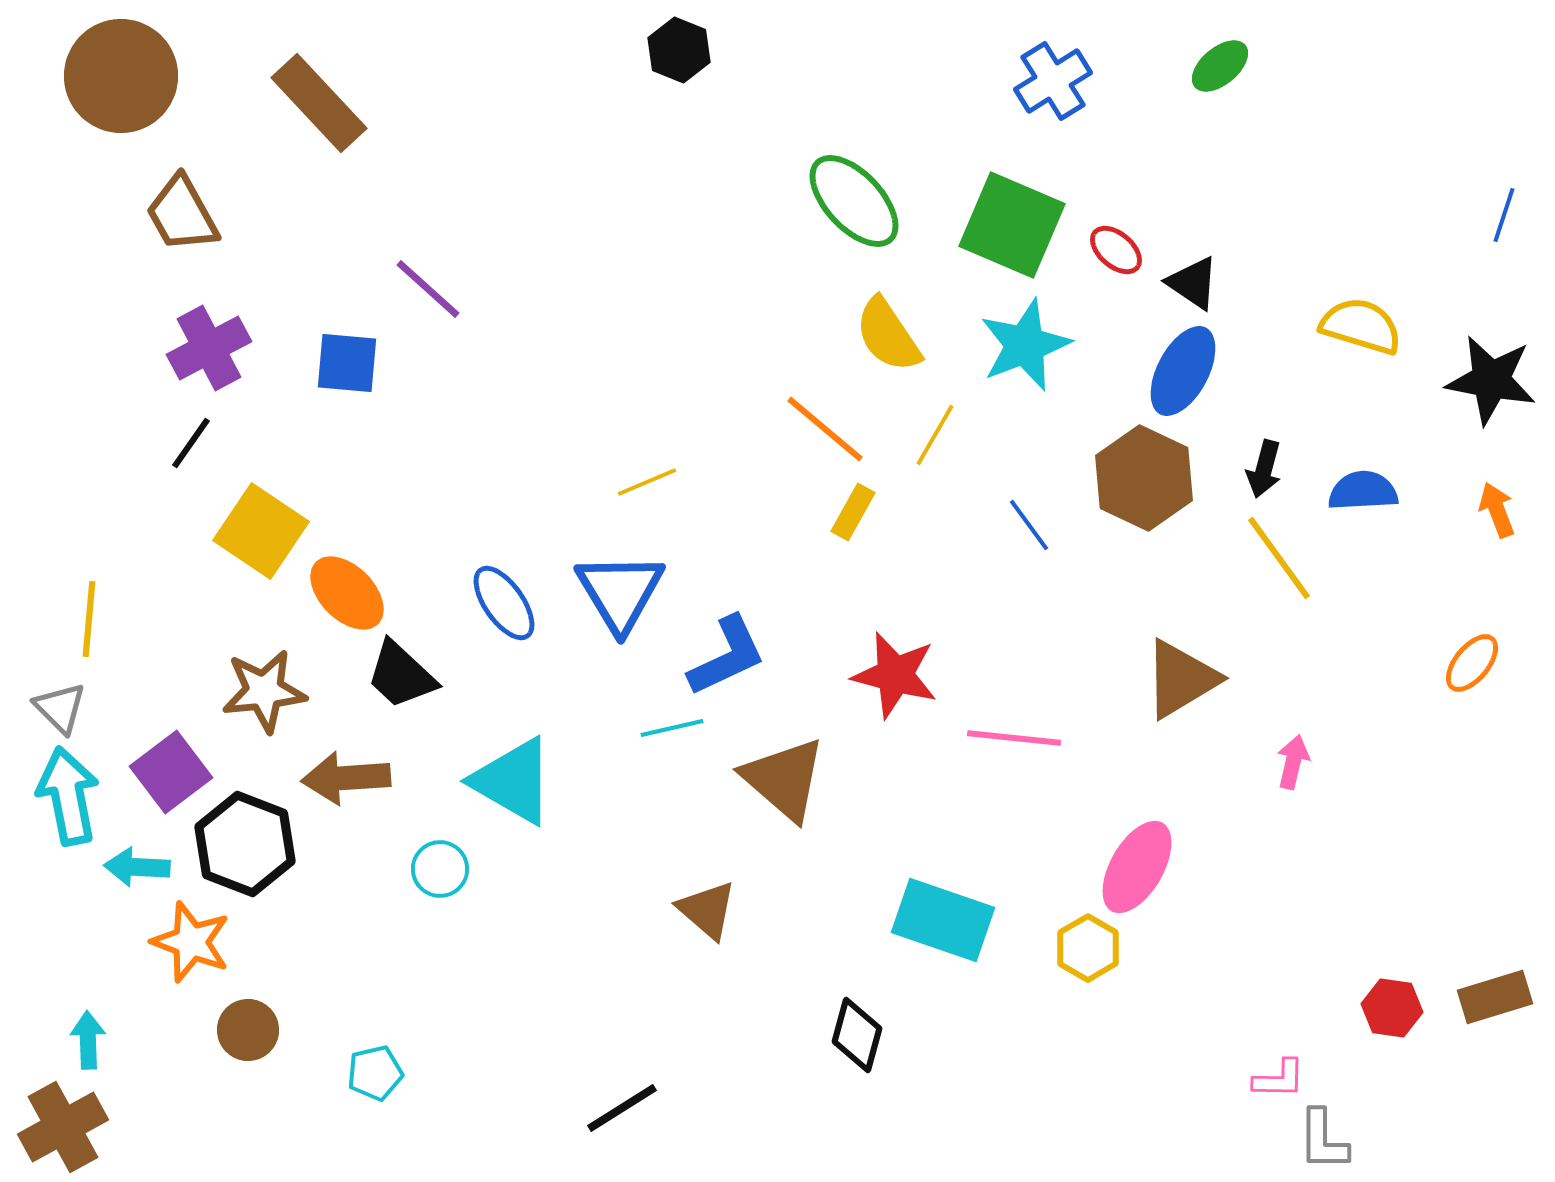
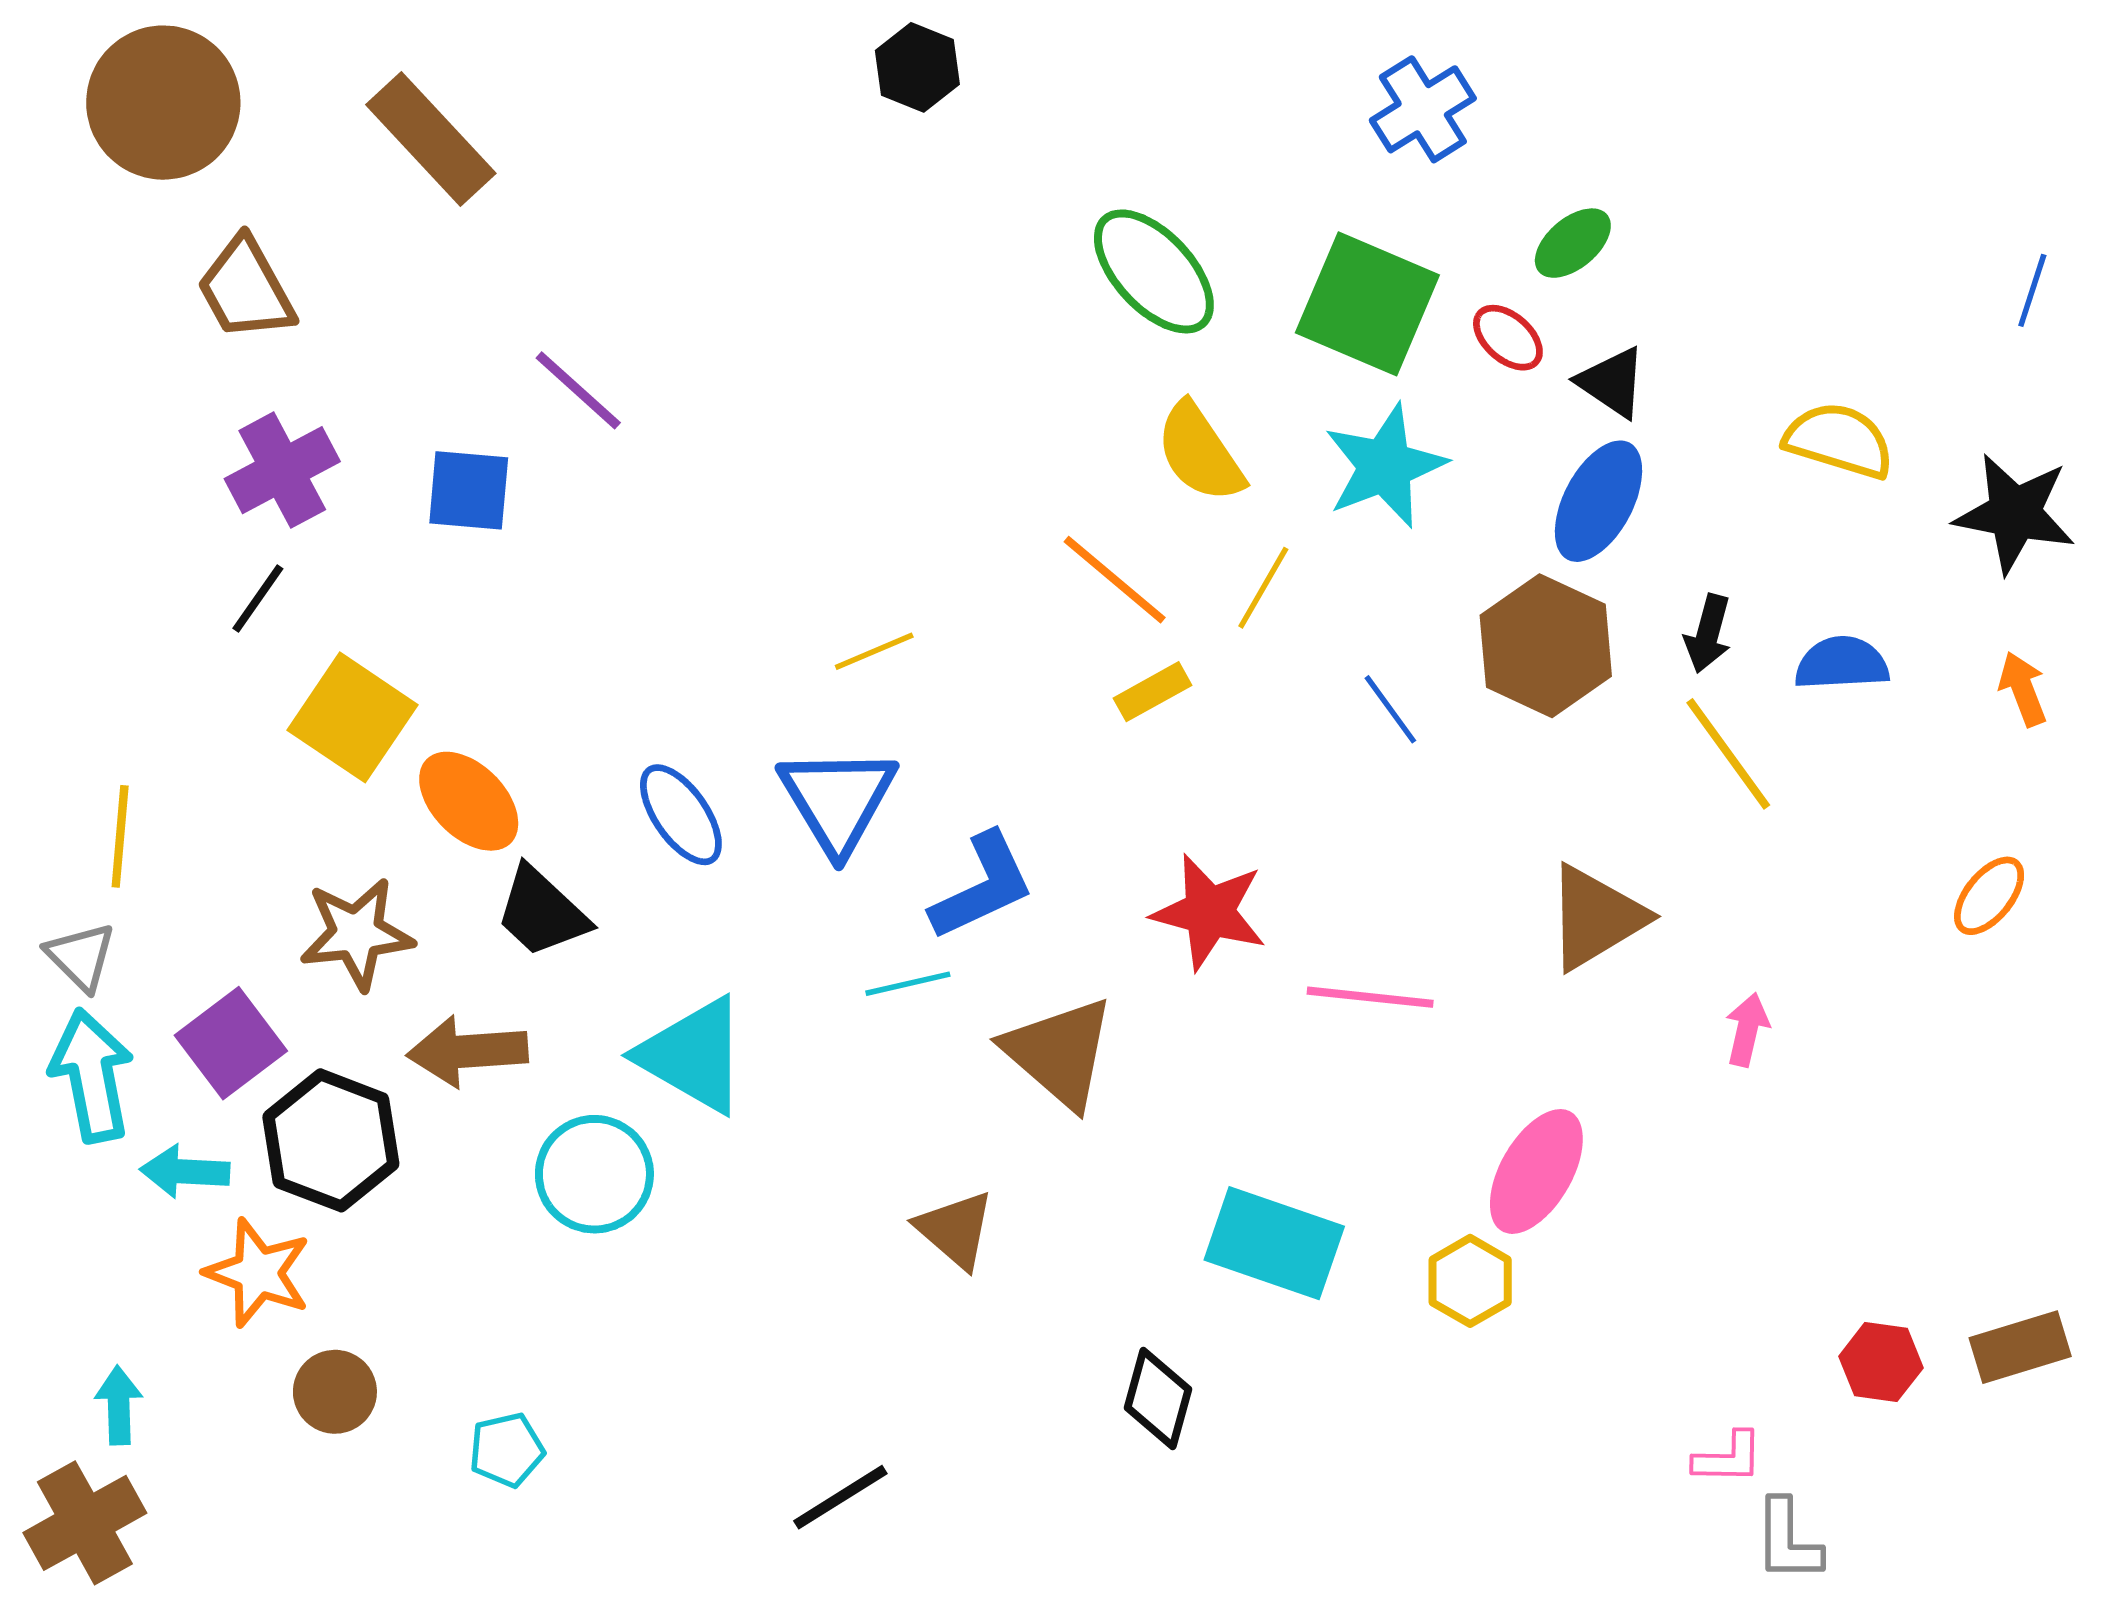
green ellipse: (1220, 66) -> (1573, 243), moved
yellow rectangle: (853, 512) -> (1153, 692), turned 32
cyan circle: (440, 869) -> (594, 1174), size x1.5

